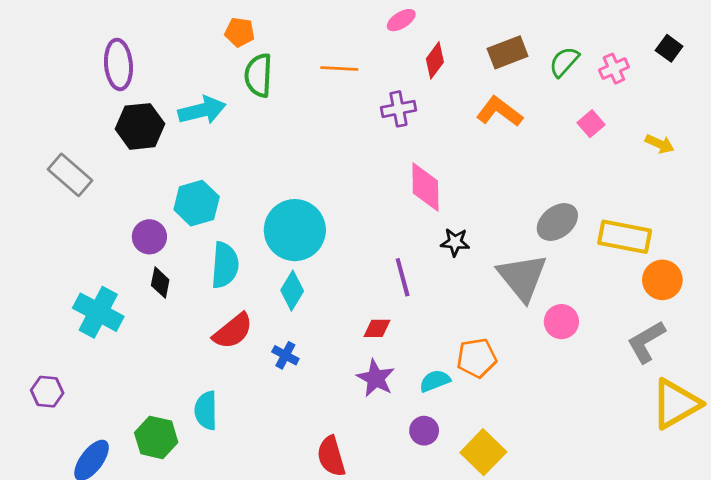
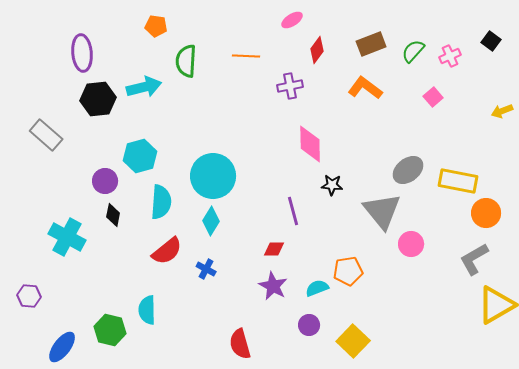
orange pentagon: (240, 32) -> (156, 26), moved
yellow arrow: (660, 144) -> (502, 111), moved, turned 135

